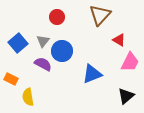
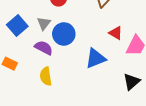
red triangle: (119, 40) -> (116, 33), moved
yellow semicircle: (28, 97) -> (46, 76), moved

